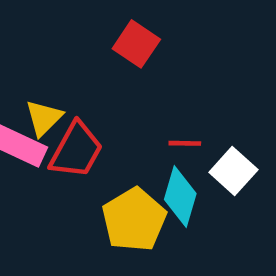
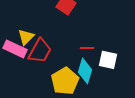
white square: (233, 171) -> (108, 60), turned -30

